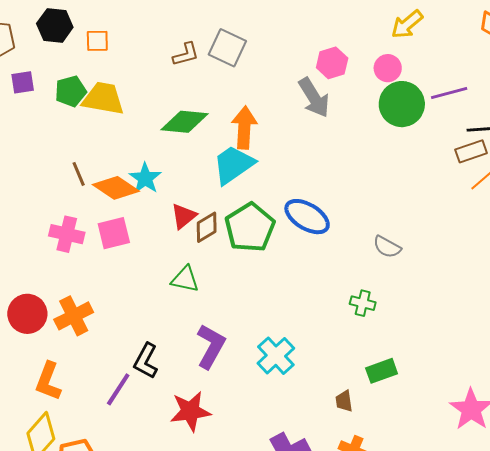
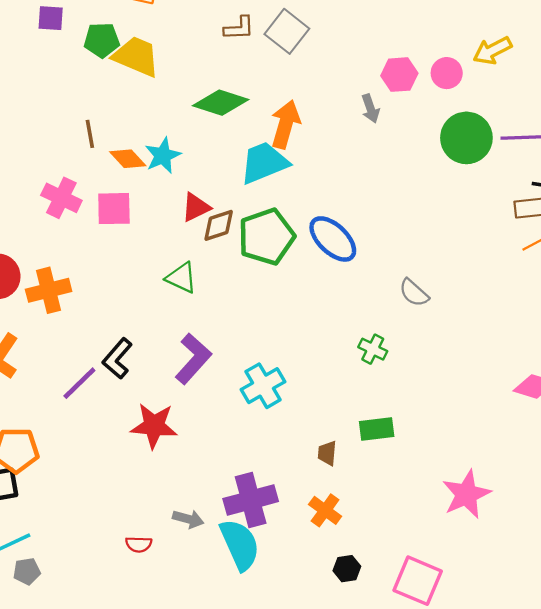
pink circle: (388, 68) -> (447, 73), moved
gray arrow: (314, 98) -> (370, 108), size x0.6
orange diamond: (116, 188) -> (128, 159), size x0.7

